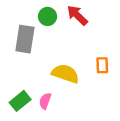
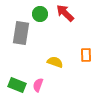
yellow semicircle: (65, 74) -> (55, 62), size x0.7
green rectangle: (20, 101) -> (17, 85), turned 60

